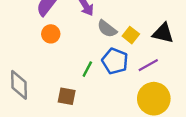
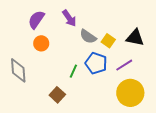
gray diamond: (19, 85) -> (18, 70), moved
brown square: (67, 96) -> (57, 95), turned 35

